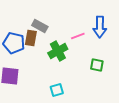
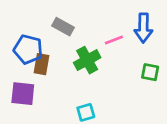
brown rectangle: (31, 38) -> (42, 64), moved
green square: (97, 65) -> (150, 72), moved

